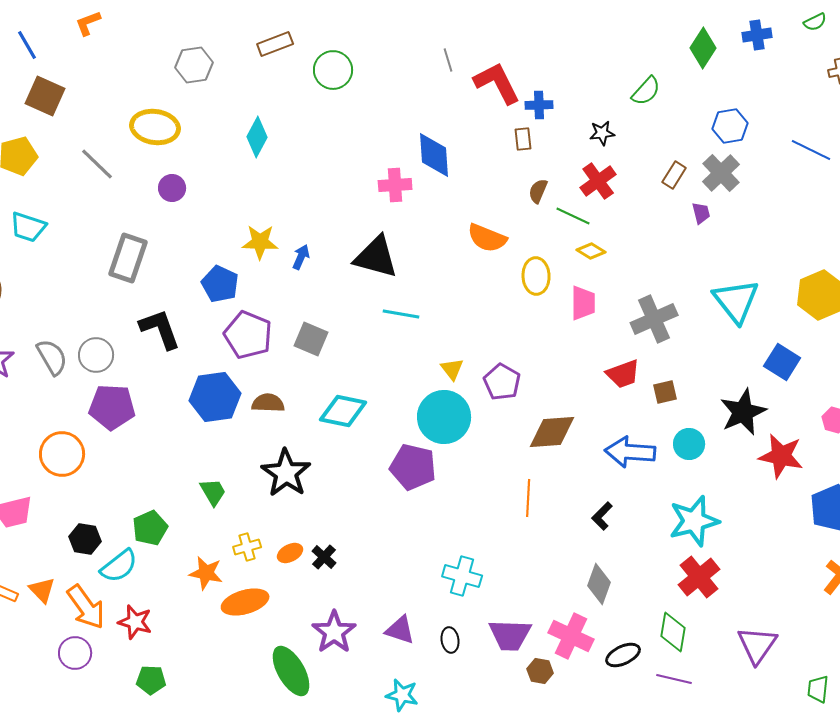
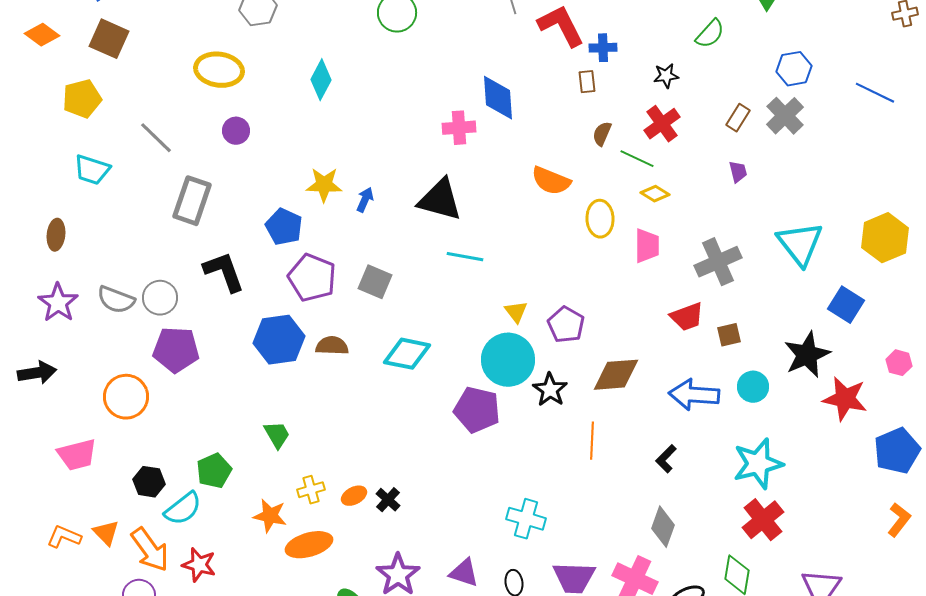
gray line: (97, 164) -> (156, 138), moved
purple trapezoid: (701, 213) -> (738, 172), moved
gray semicircle: (52, 357) -> (116, 300), turned 141
black star: (286, 473) -> (550, 390), moved, size x0.7

